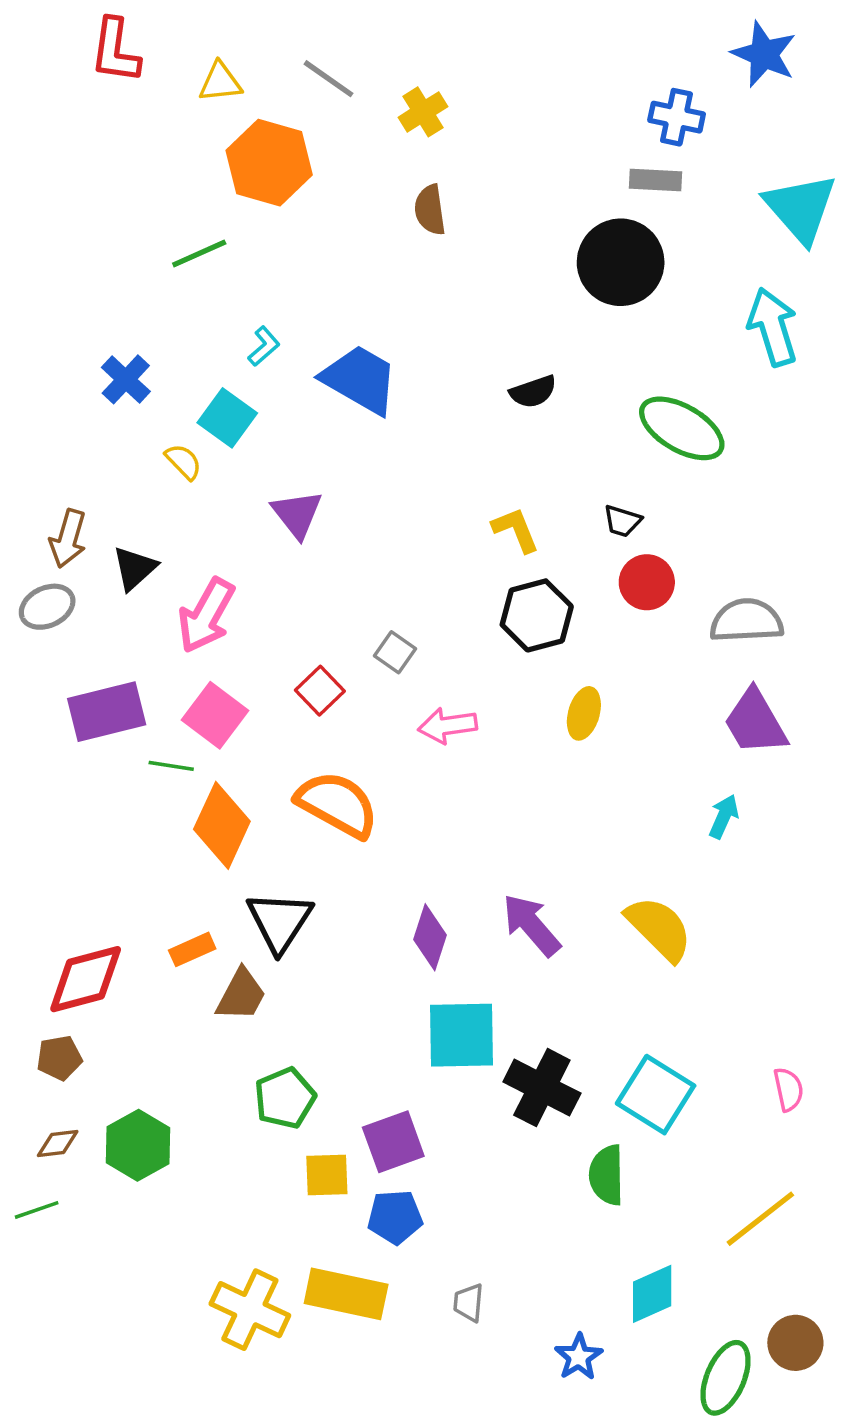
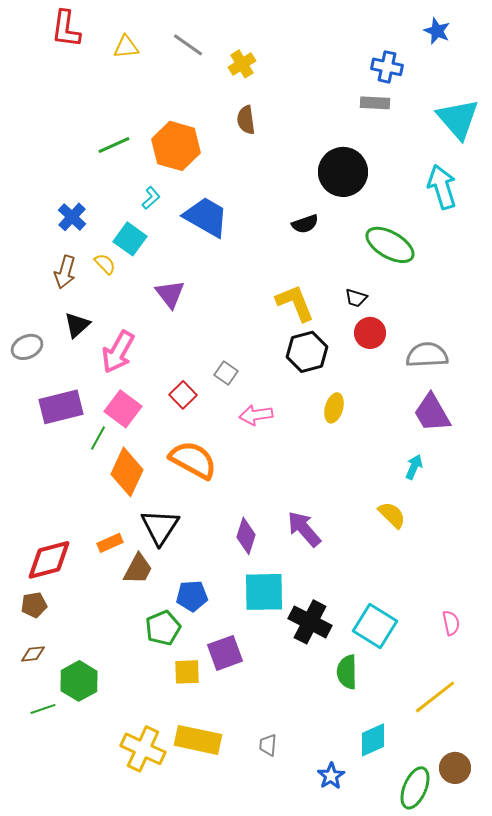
blue star: (764, 54) -> (437, 31), size x0.7
orange hexagon: (269, 163) -> (176, 146), moved
black circle: (621, 262) -> (343, 172), moved
yellow L-shape: (516, 530) -> (295, 303), size x1.4
brown arrow: (68, 539) -> (65, 272), moved
green line: (171, 766) -> (98, 438), turned -70
yellow semicircle: (659, 928) -> (392, 515), moved, size x0.7
green hexagon: (138, 1145) -> (79, 681), moved
green line: (37, 1210) -> (43, 709), moved
blue pentagon: (395, 1217) -> (192, 596), moved

